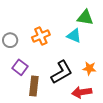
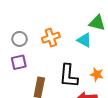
purple square: (20, 67) -> (19, 62), moved, turned 35
black L-shape: (62, 72) -> (69, 76), turned 120

